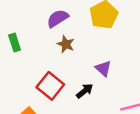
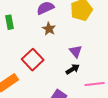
black arrow: (85, 91) -> (73, 69), moved

